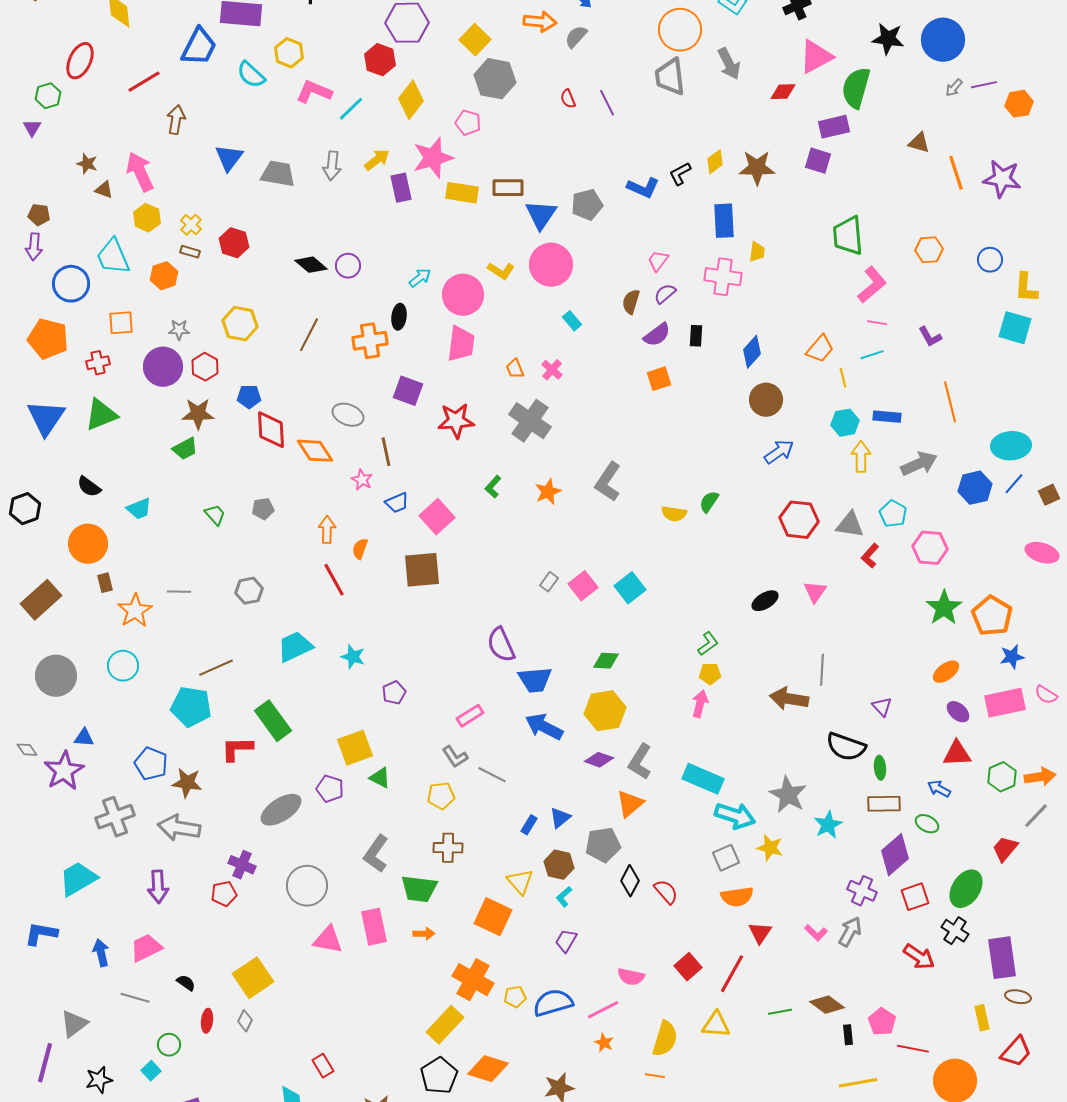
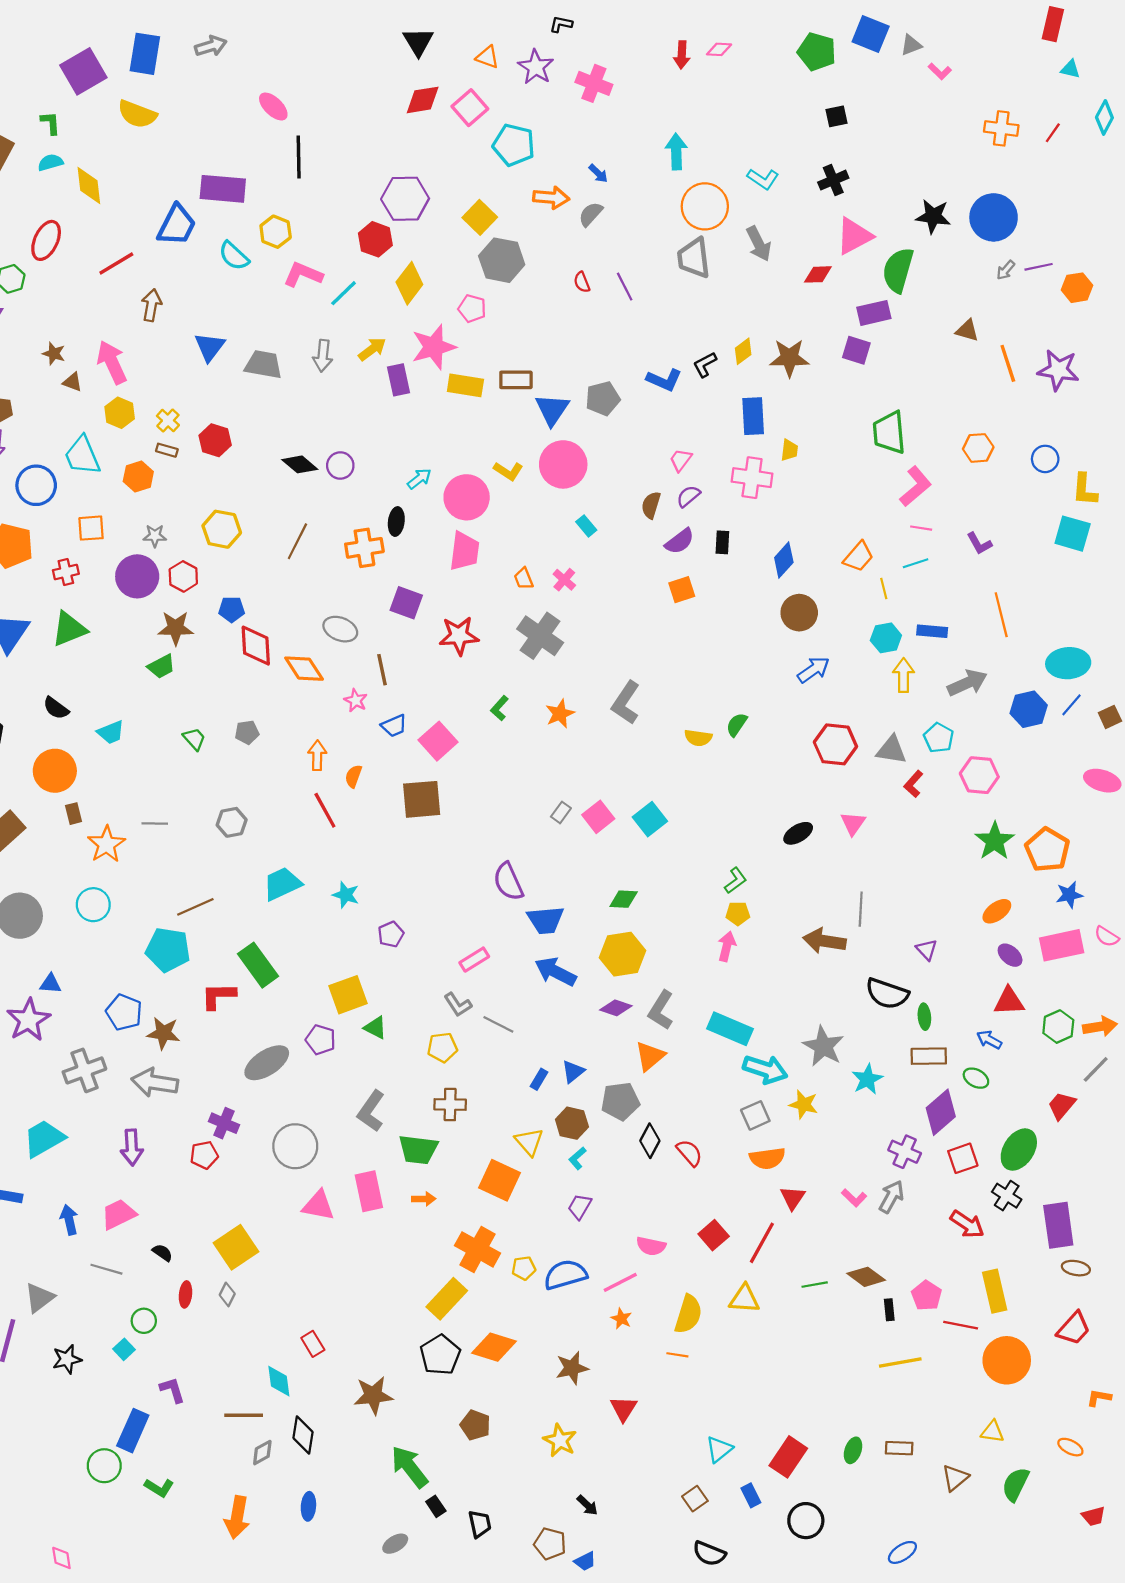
yellow rectangle: (982, 1018) -> (995, 1291), moved, size x1.5

